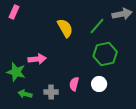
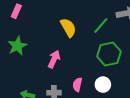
pink arrow: (37, 59) -> (54, 59), moved, turned -60
green star: (16, 72) -> (17, 46), moved, turned 30

